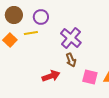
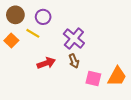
yellow line: (31, 33) -> (33, 33), turned 40
red arrow: (51, 76) -> (46, 63), moved

